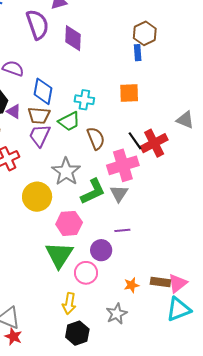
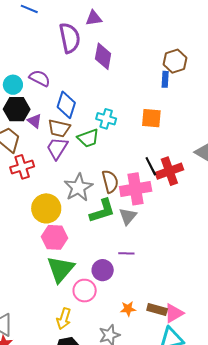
brown semicircle: (96, 138) -> (110, 181), moved
pink hexagon: (69, 223) -> (55, 237), moved

